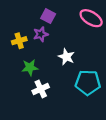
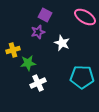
yellow cross: (19, 41) -> (13, 50), moved
white star: (66, 57) -> (62, 43), moved

